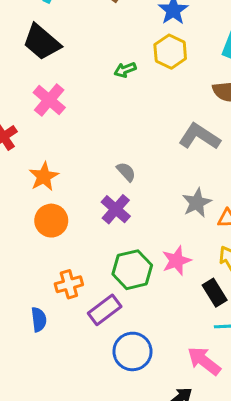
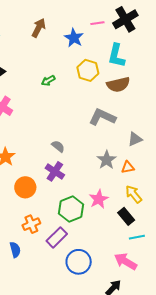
yellow hexagon: (170, 52) -> (88, 70), moved
orange circle: (51, 221) -> (25, 187), moved

